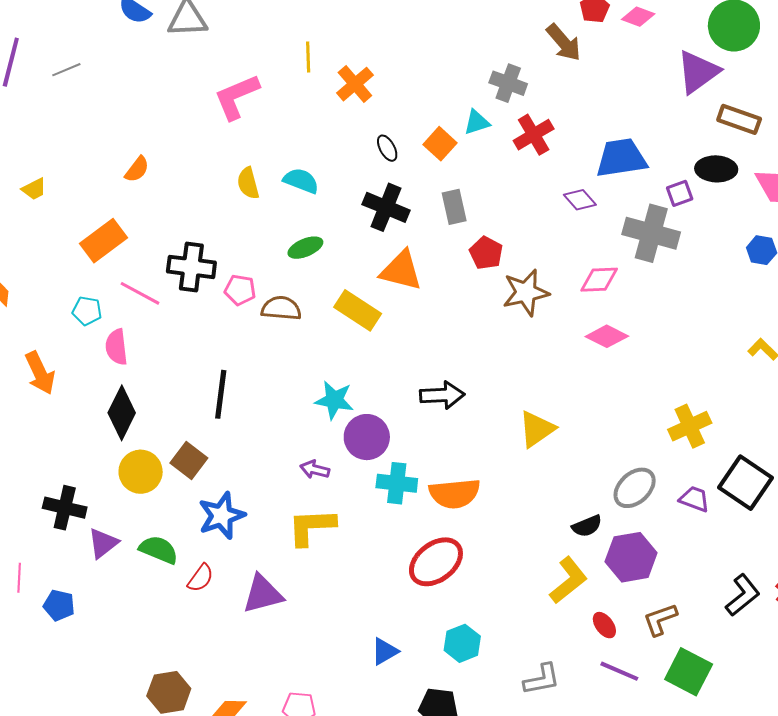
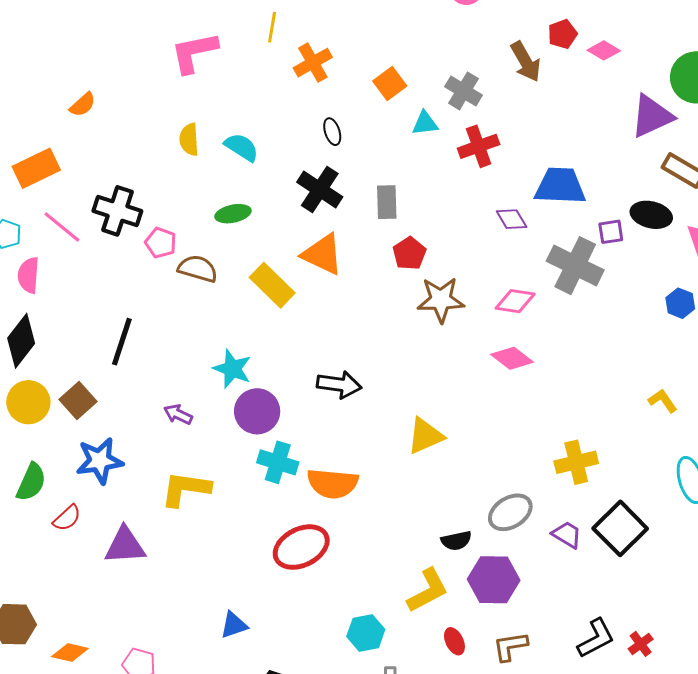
orange square: (440, 144) -> (390, 84), moved
purple arrow: (315, 469) -> (178, 414), moved
green semicircle: (159, 550) -> (31, 482), turned 81
cyan hexagon: (462, 643) -> (366, 633), moved

